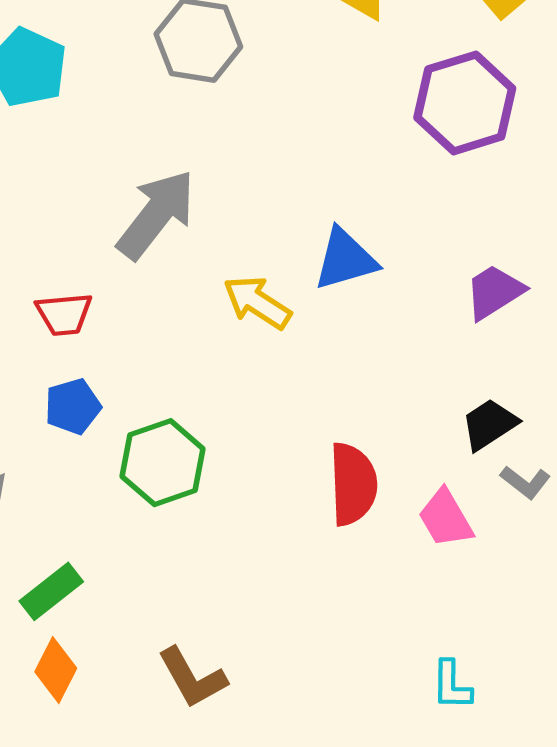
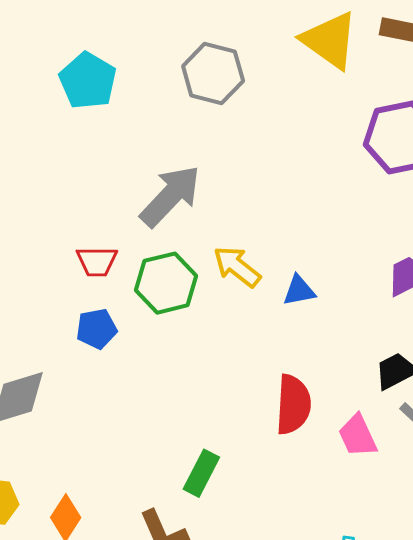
blue triangle: (345, 259) -> (299, 291), moved, size x0.7
green hexagon: (163, 463) -> (166, 283), moved
green rectangle: (51, 591) -> (201, 473), moved, turned -30

